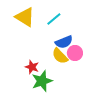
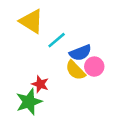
cyan line: (54, 19) -> (57, 40), moved
green star: (42, 81) -> (29, 102), moved

